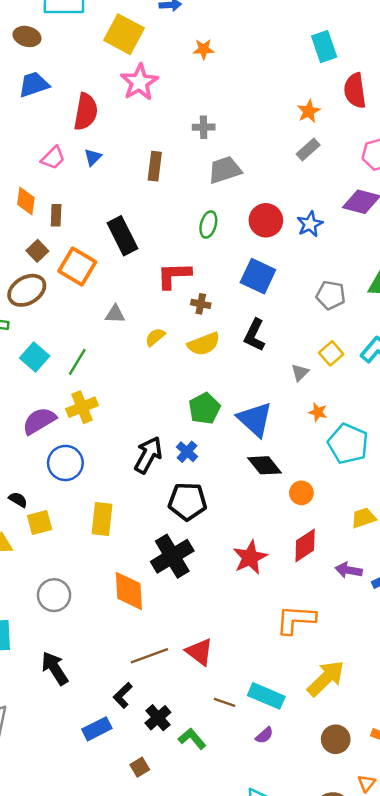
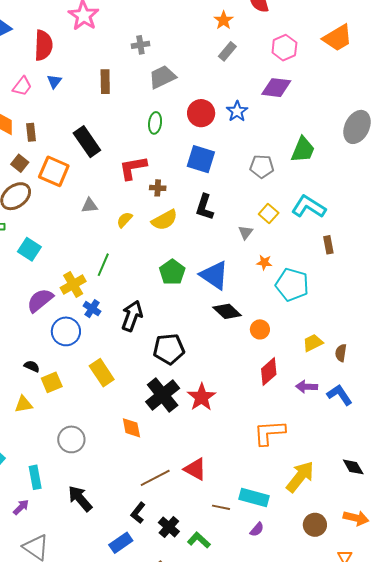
green line: (77, 362) -> (103, 265), moved
blue cross: (187, 452) -> (92, 309), moved
yellow rectangle: (102, 519) -> (102, 373), turned -32
red star: (250, 557) -> (202, 397), moved
orange diamond: (129, 591) -> (131, 428), size x0.7

